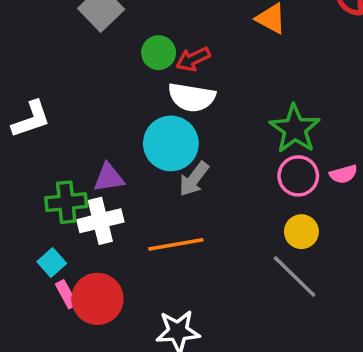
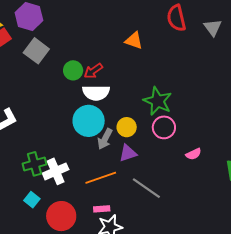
pink semicircle: (343, 174) -> (193, 154), moved
purple triangle: (109, 178) -> (128, 153), moved
yellow circle: (301, 232) -> (127, 127), moved
gray line: (295, 277) -> (146, 188), moved
pink rectangle: (66, 294) -> (102, 209), moved, turned -56

